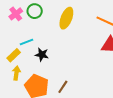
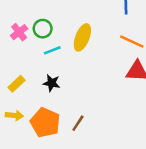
cyan line: (26, 42) -> (52, 50), moved
yellow arrow: (16, 73) -> (14, 115), moved, turned 88

